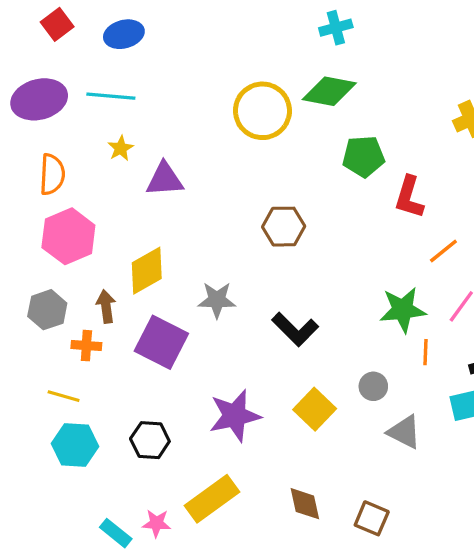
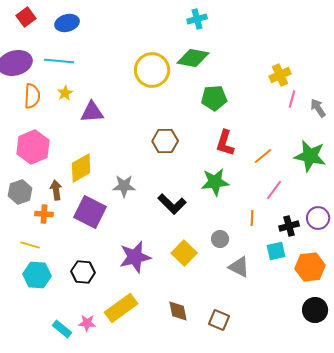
orange semicircle: (52, 174) -> (32, 96), moved
red L-shape: (409, 197) -> (225, 143), moved
green star: (403, 310) -> (215, 182), moved

